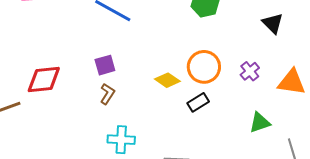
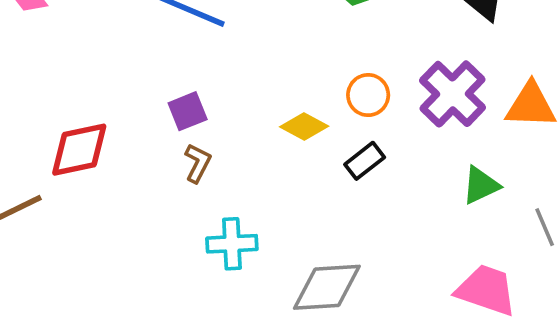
orange circle: (204, 67) -> (368, 95), size x0.7
purple cross: (250, 71) -> (453, 94), size x1.8

